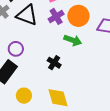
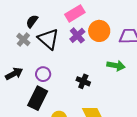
black triangle: (27, 15) -> (48, 39), turned 30
green arrow: (73, 40) -> (116, 66), moved

